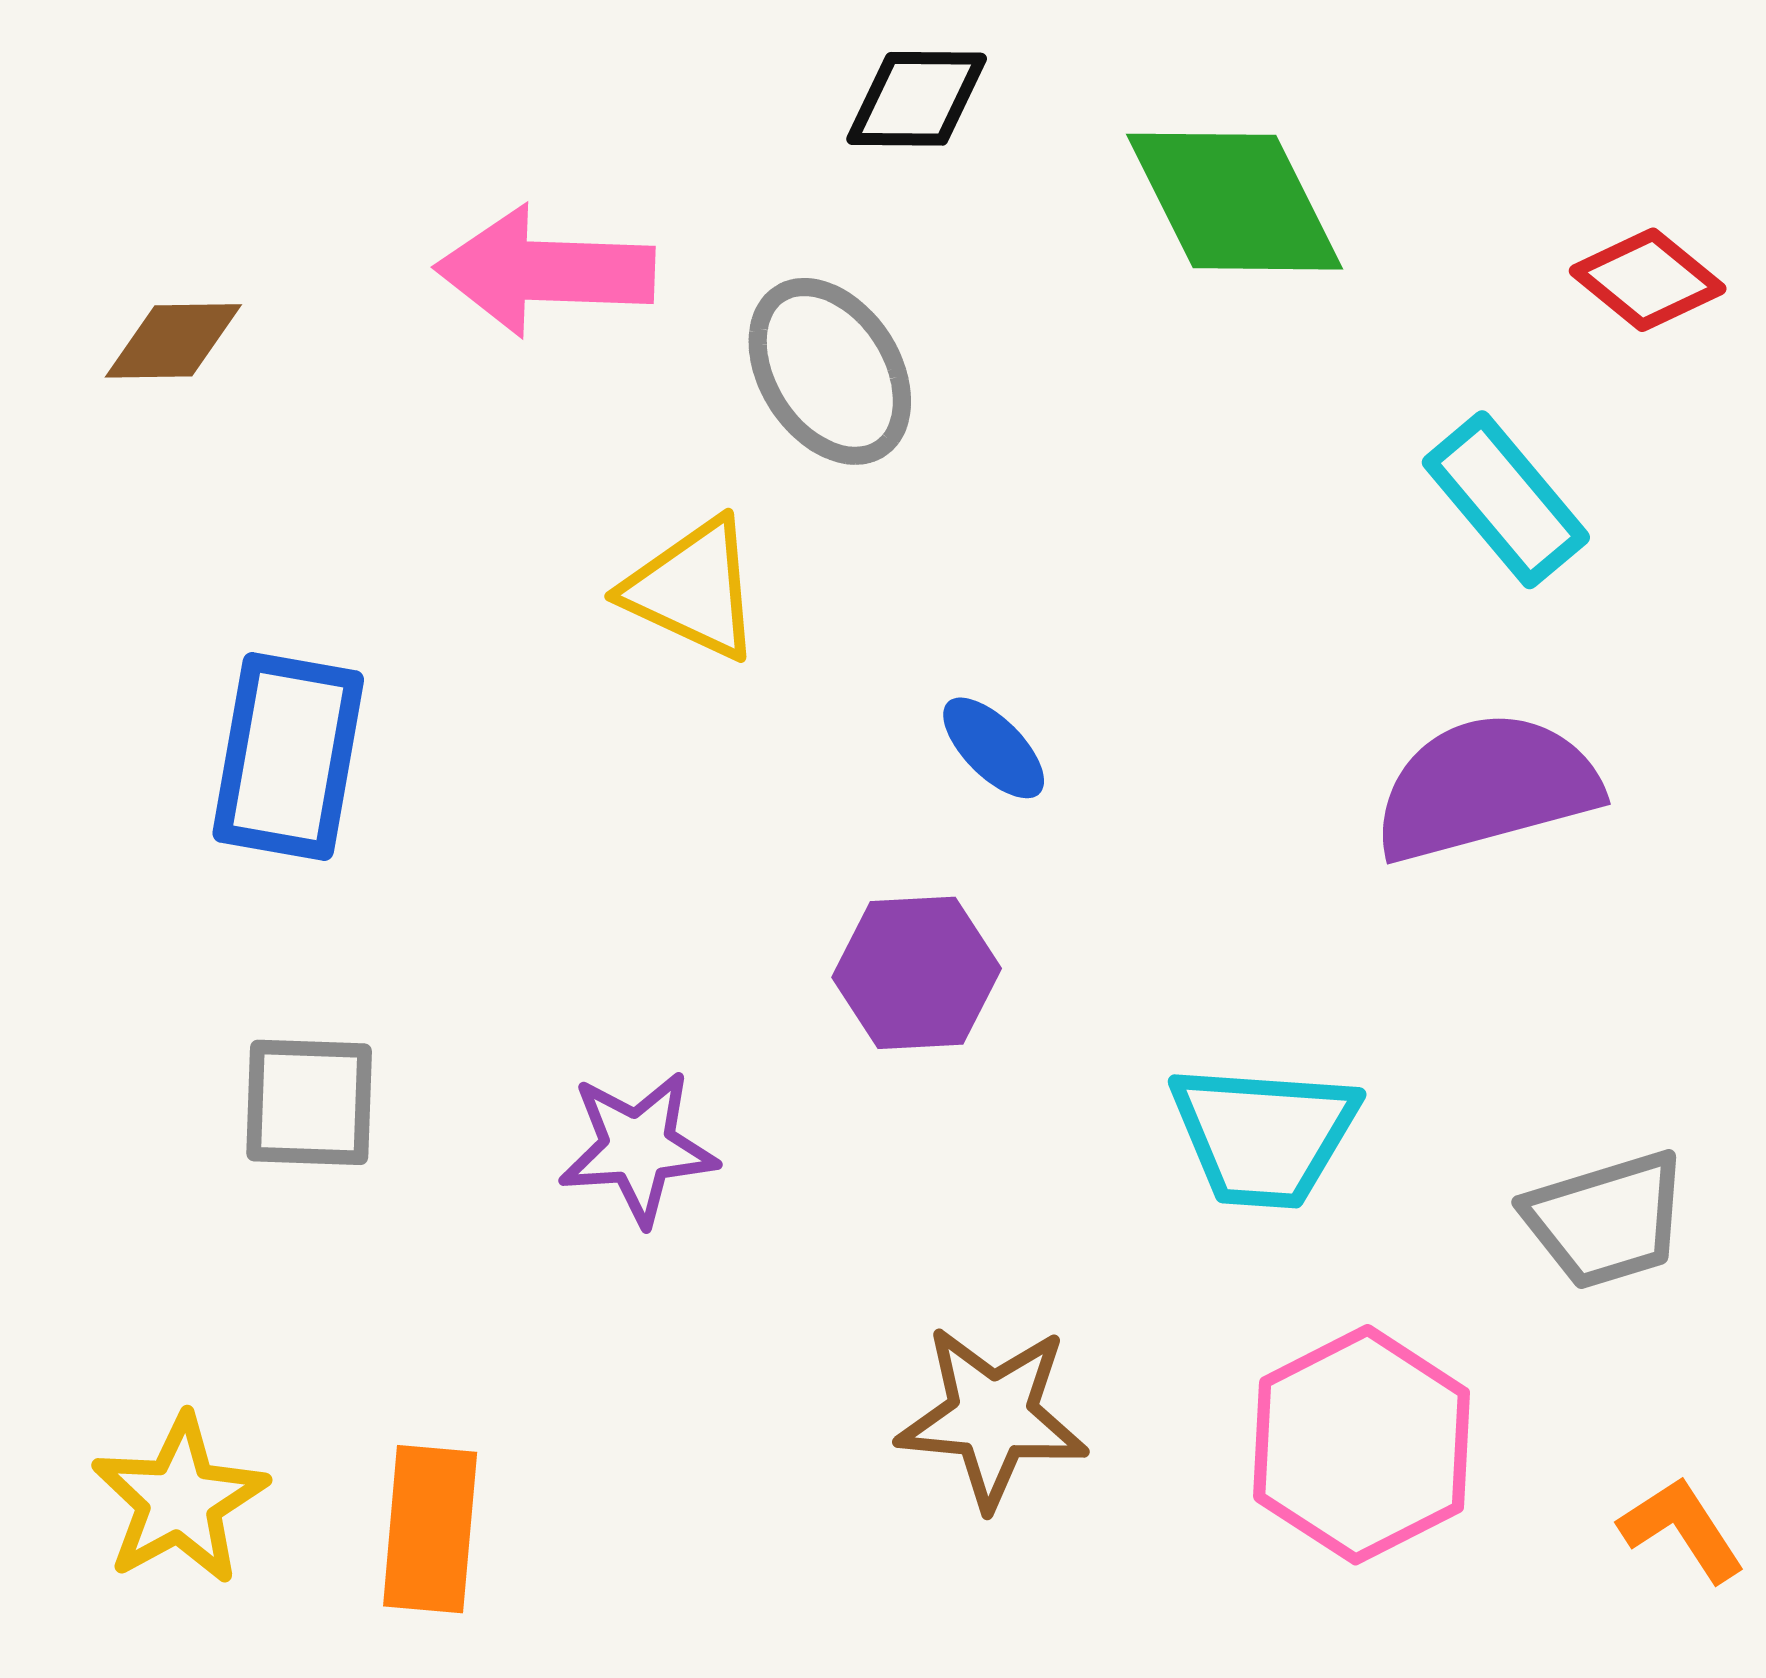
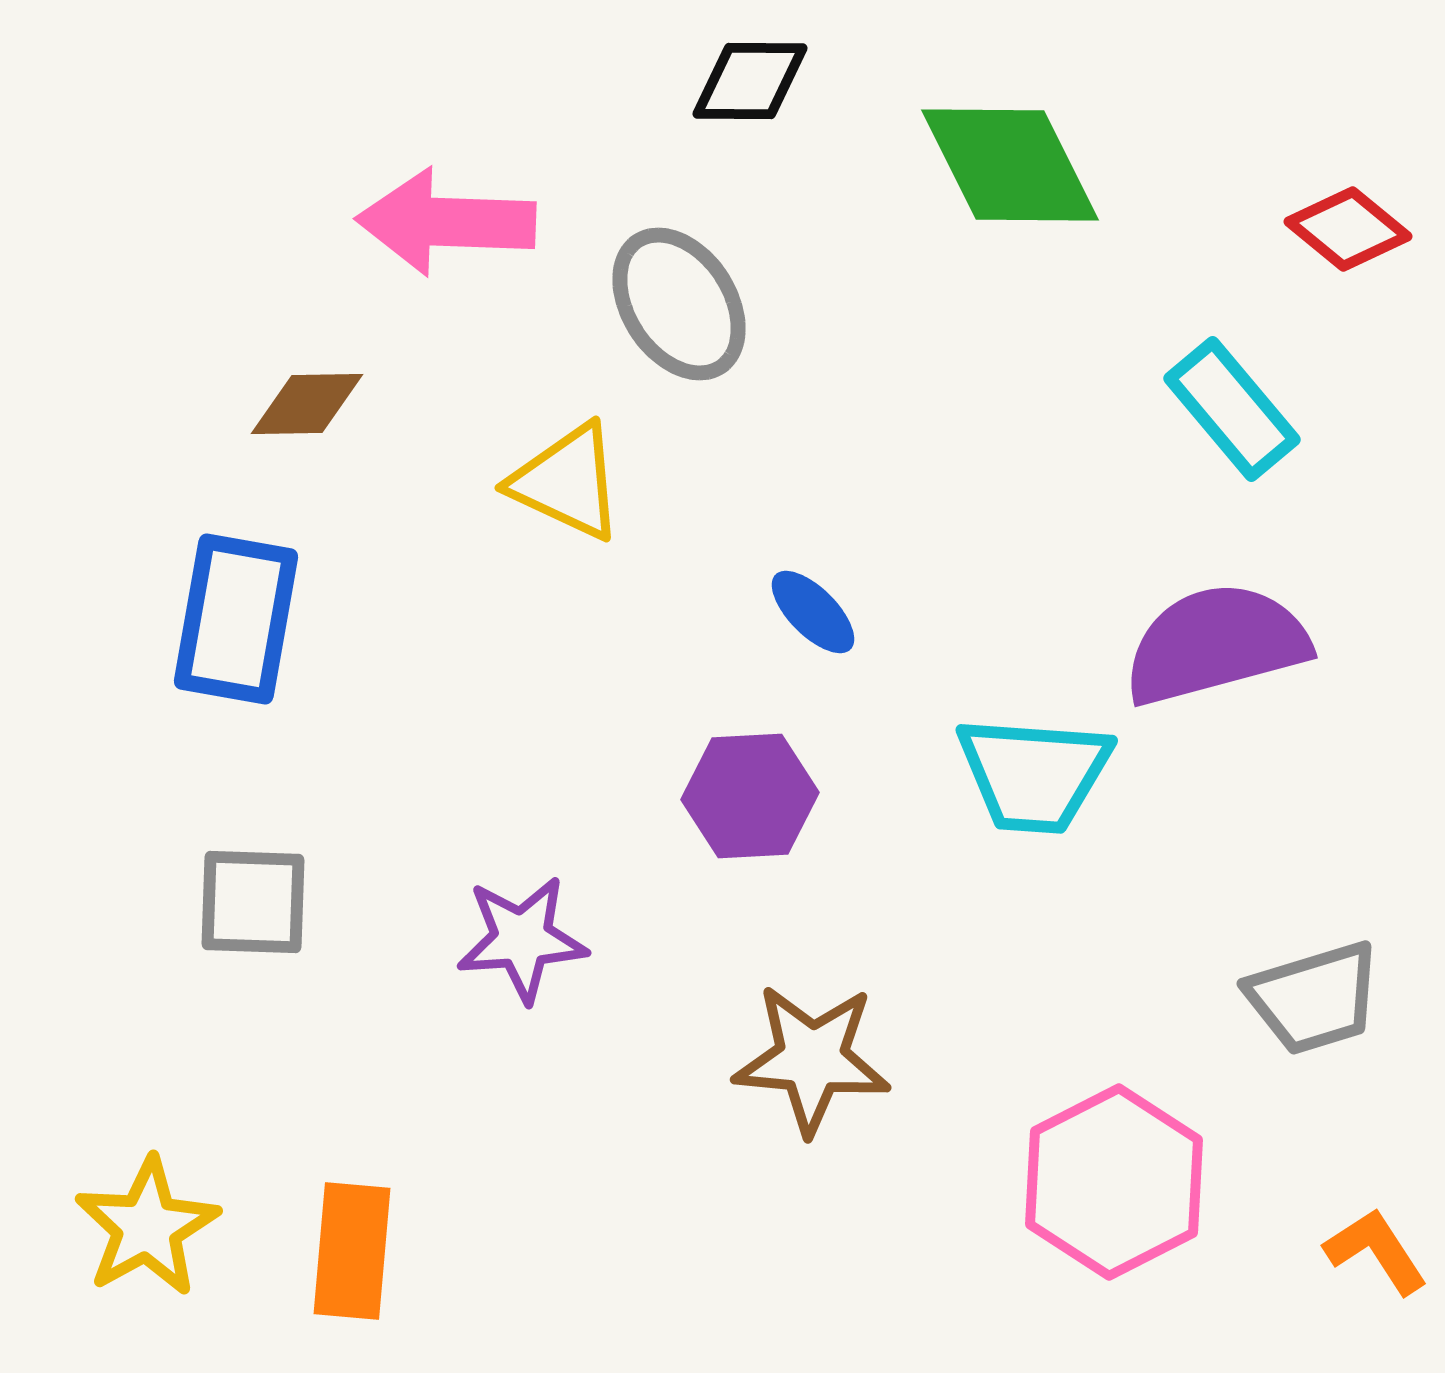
brown diamond: (173, 341) -> (307, 404), moved
cyan trapezoid: (1264, 1135) -> (1034, 774), moved
brown star: (992, 1417) -> (812, 1059), moved

